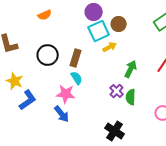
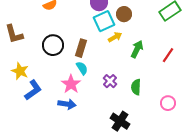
green arrow: (131, 69) -> (137, 49), moved
purple cross: (117, 91) -> (110, 81), moved
pink star: (66, 94) -> (71, 84), turned 30
blue arrow: (62, 114) -> (67, 104), turned -42

